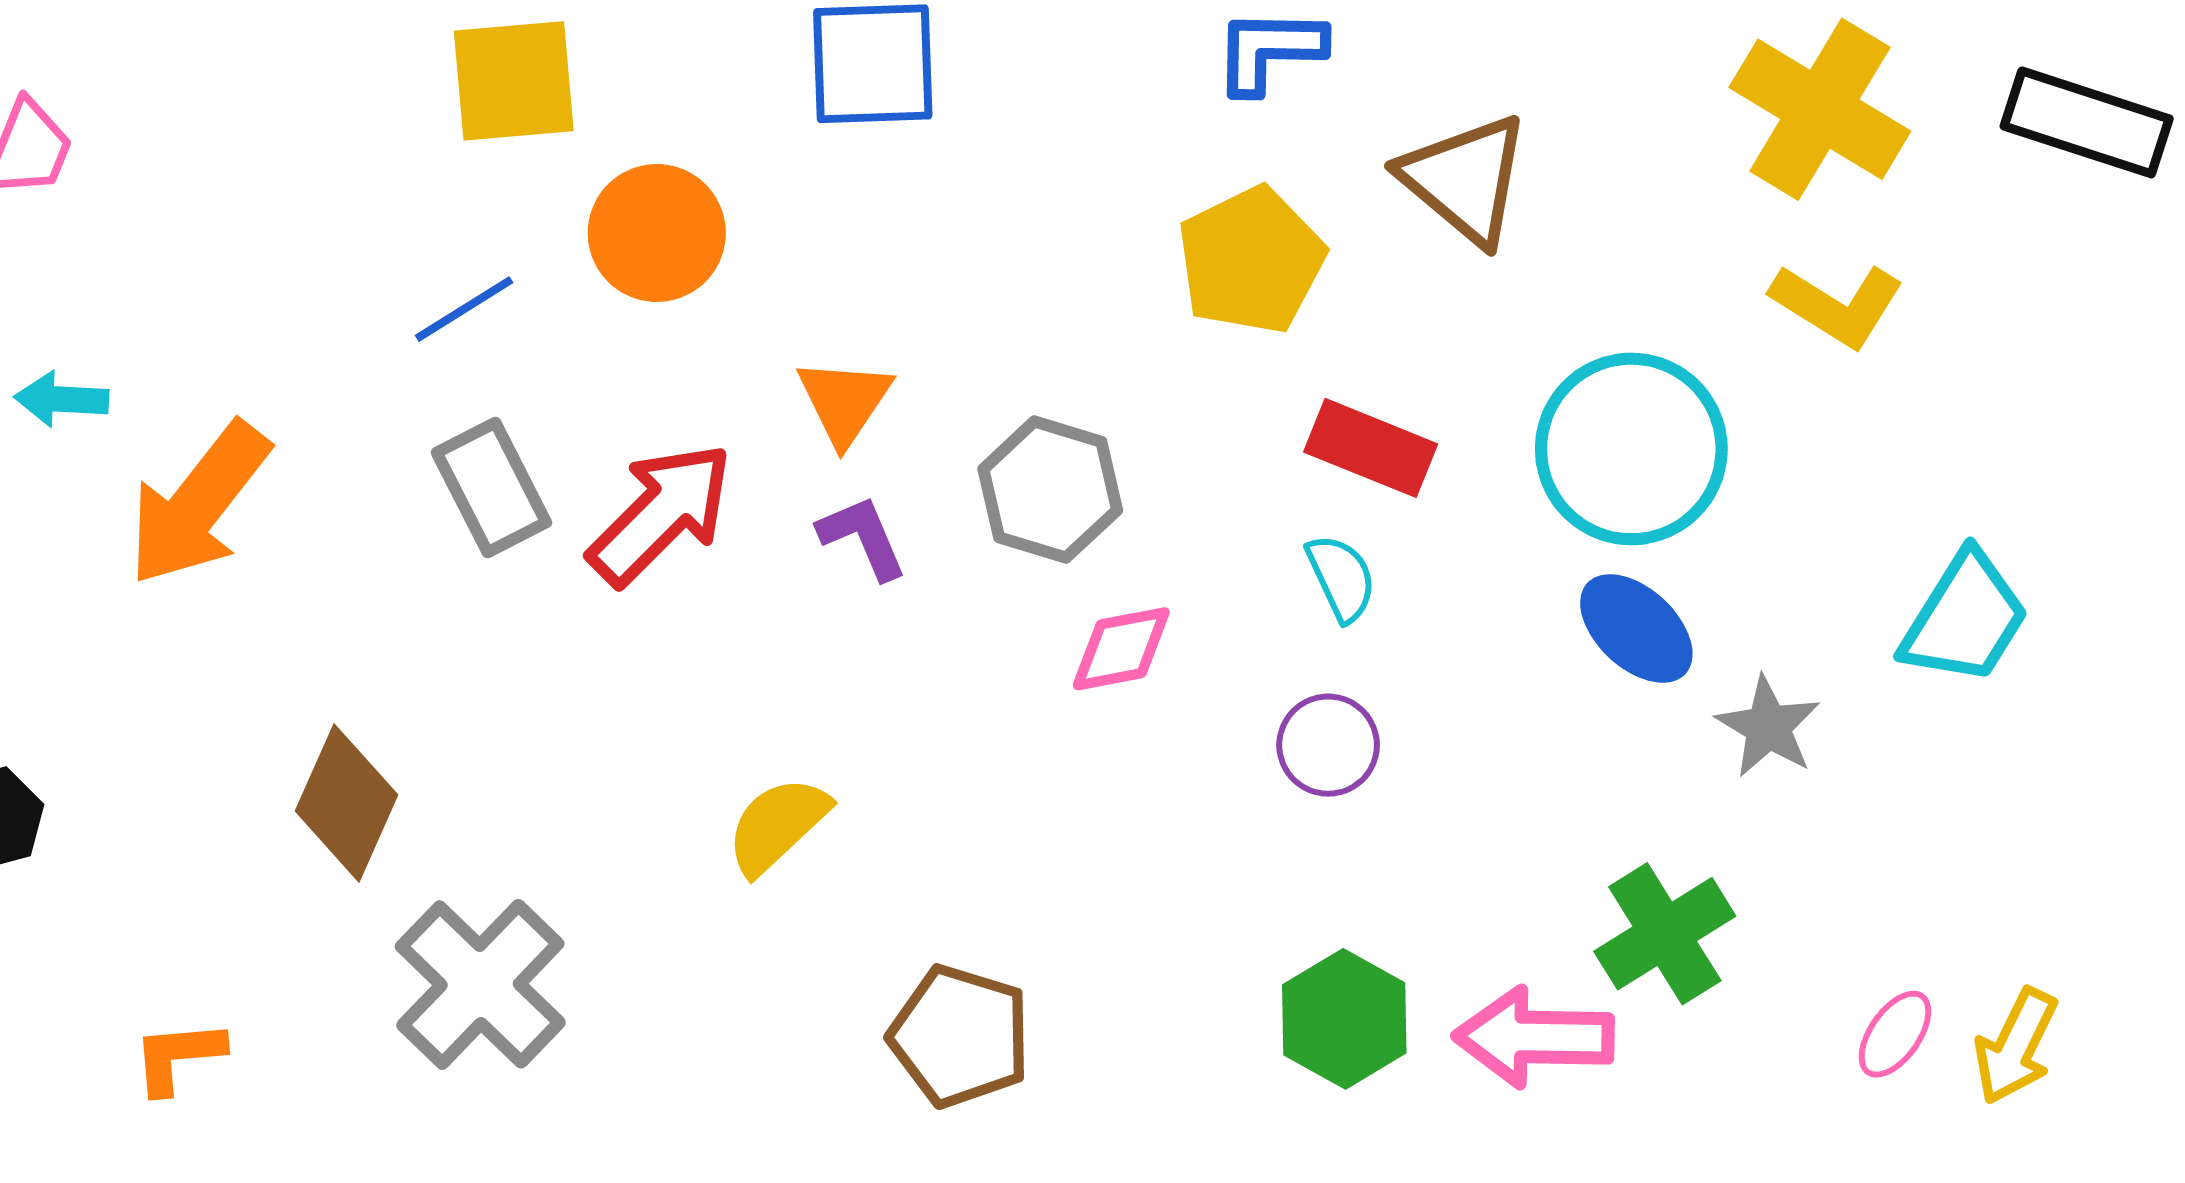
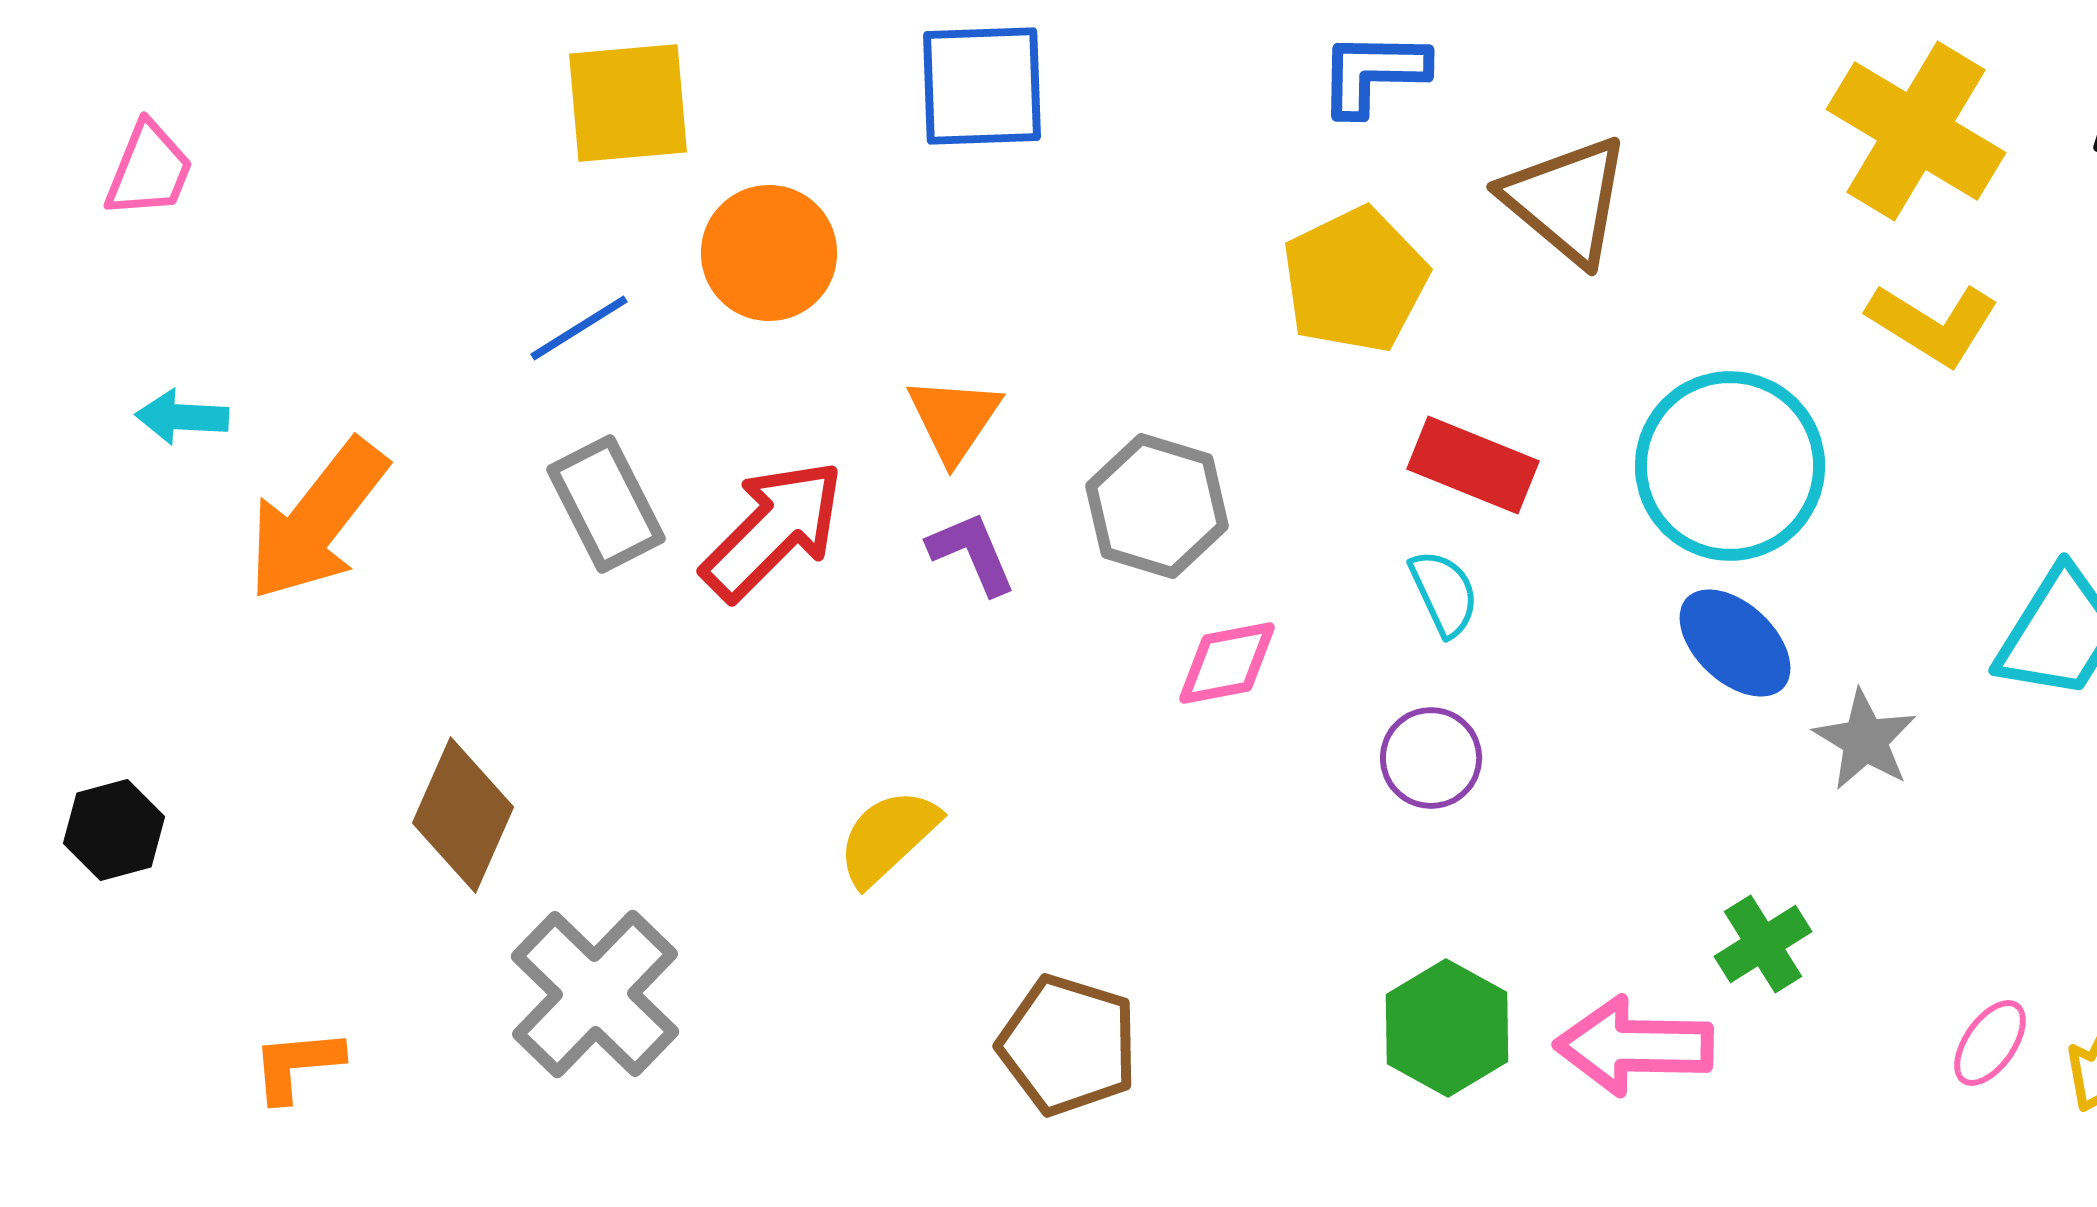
green cross: (1665, 934) -> (1763, 944), size x0.7

